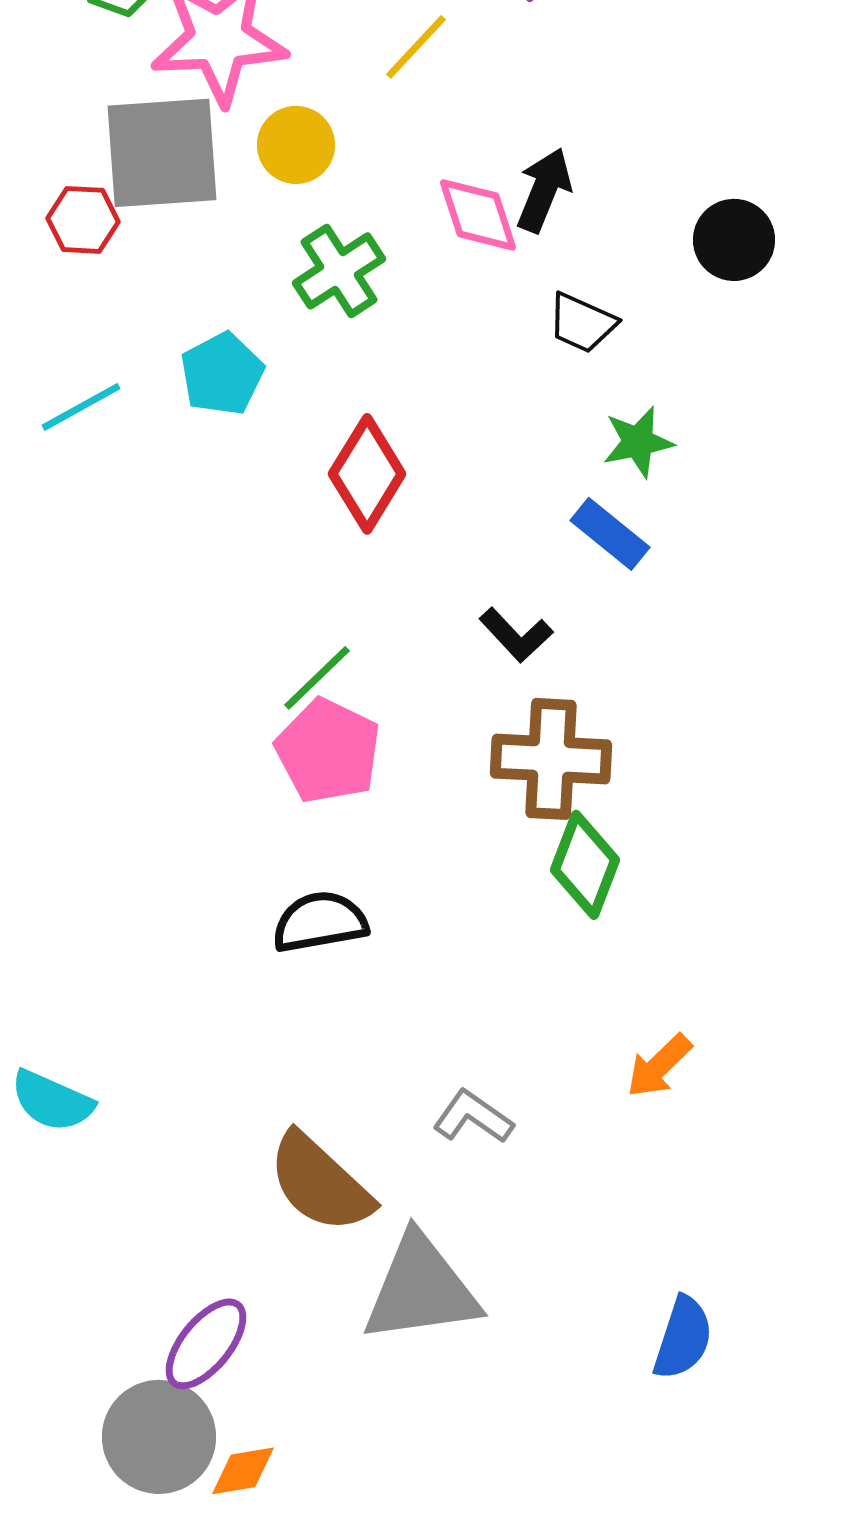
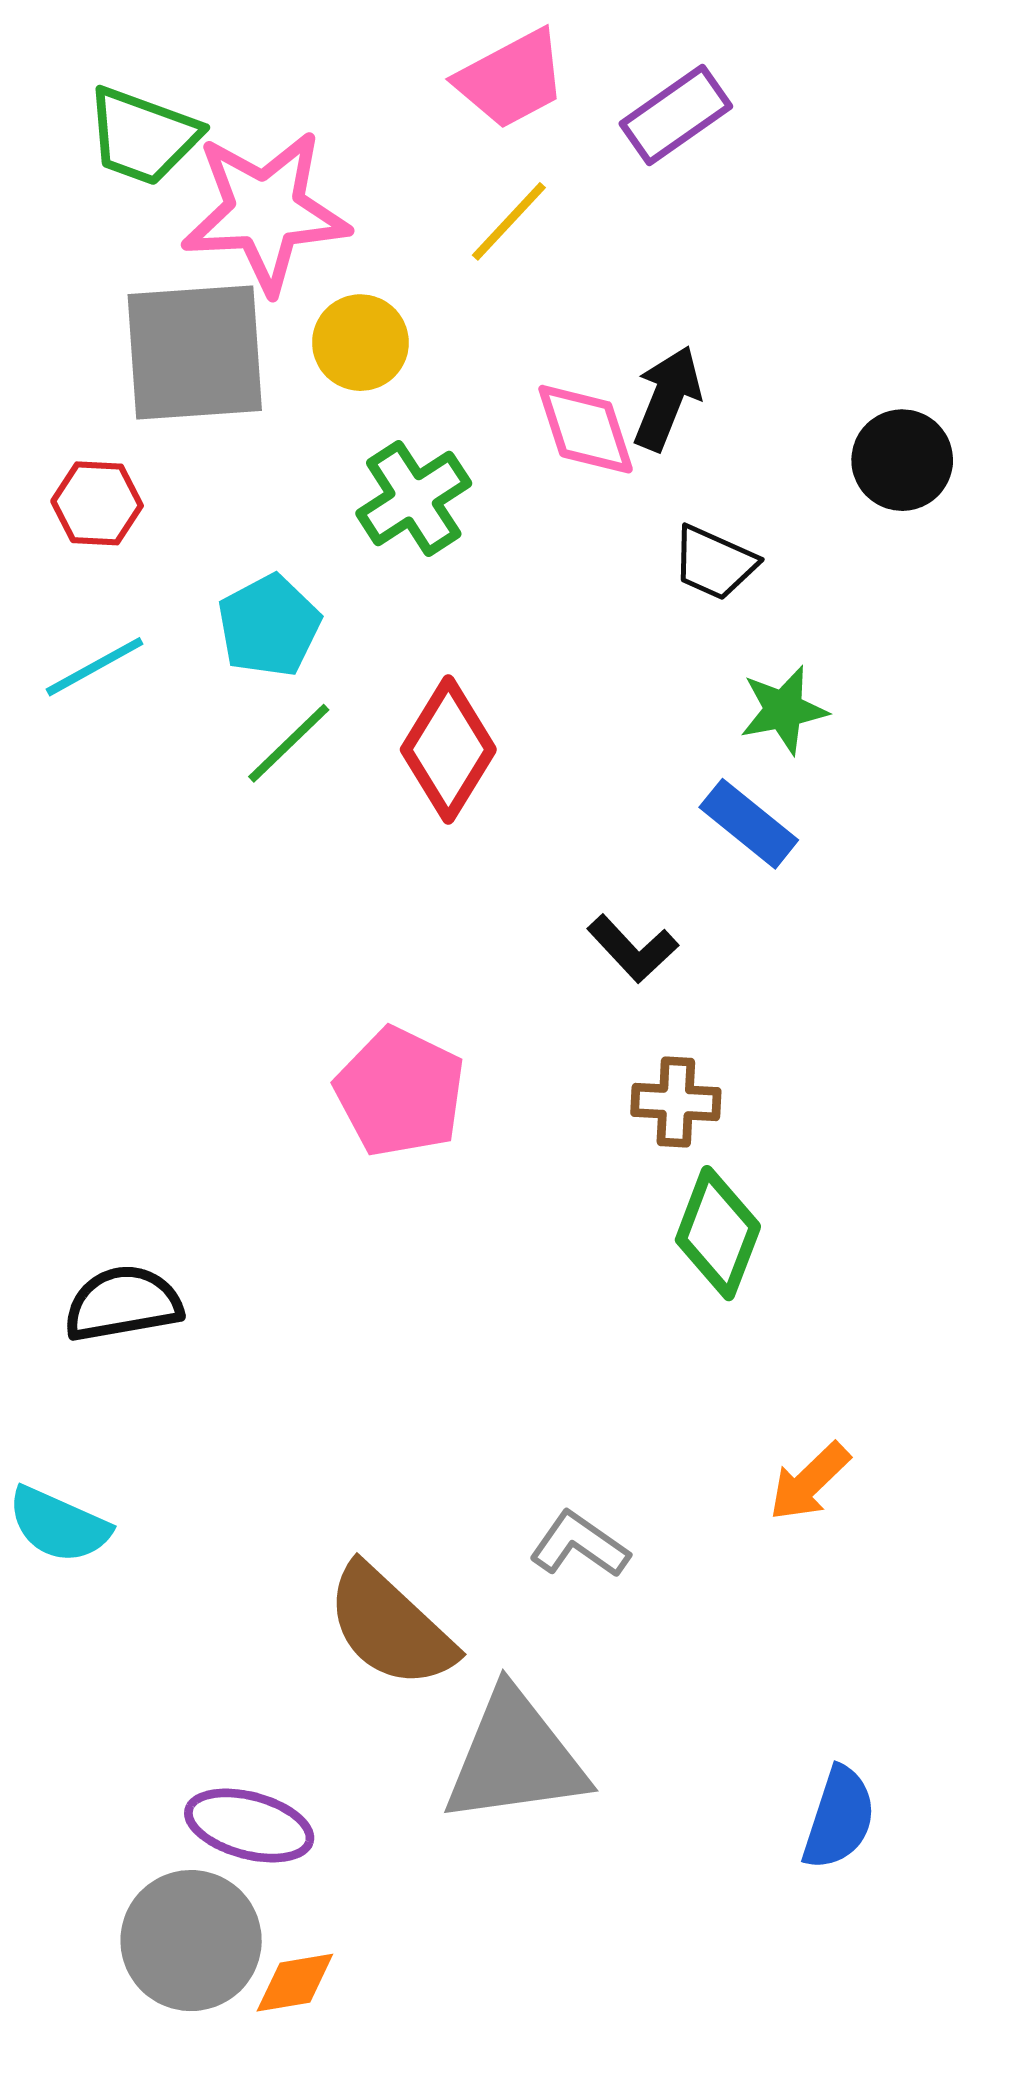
red hexagon: (83, 220) -> (97, 503), moved
green line: (317, 678) -> (289, 743), moved
brown cross: (551, 759) -> (676, 1102), size x0.6
black semicircle: (320, 922) -> (123, 1304), moved
purple ellipse: (206, 1344) -> (249, 1826), turned 66

